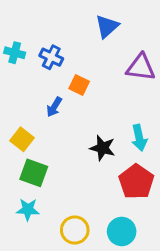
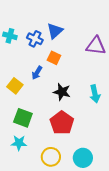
blue triangle: (107, 26) -> (55, 31), moved
yellow square: (22, 139) -> (15, 86), moved
black star: (103, 148) -> (62, 92), moved
red pentagon: (136, 182) -> (62, 123), moved

